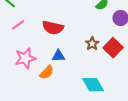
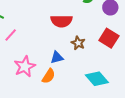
red semicircle: (53, 28) -> (61, 21), moved
brown star: (92, 44) -> (78, 43), moved

